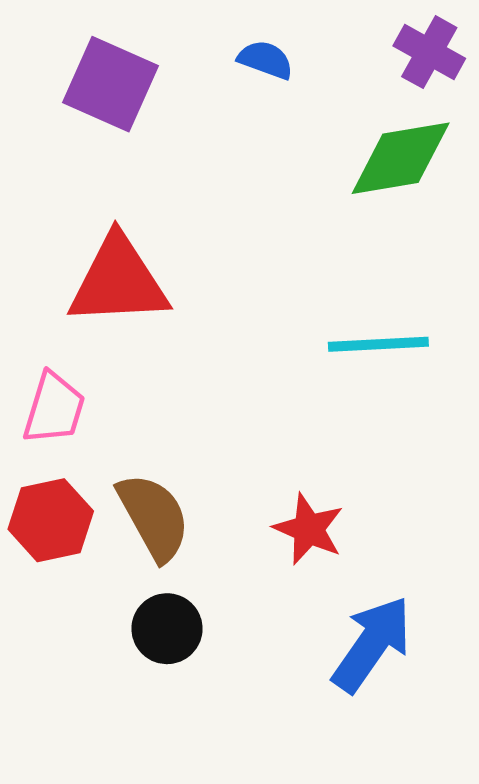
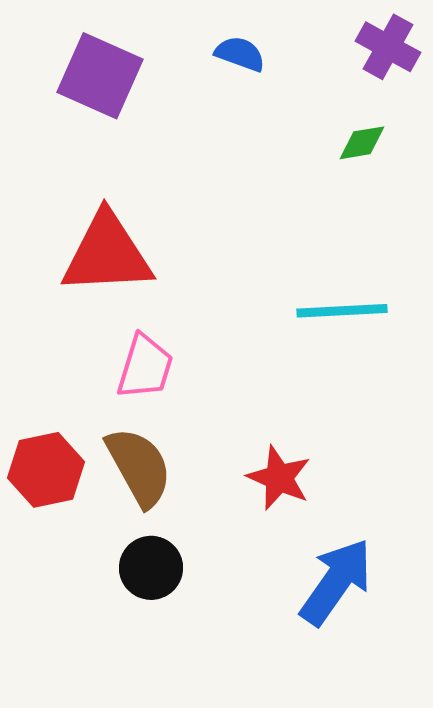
green diamond: (401, 158) -> (362, 143), size x0.5
pink trapezoid: (54, 408) -> (145, 367), moved

